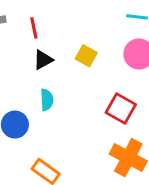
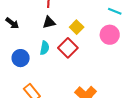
red square: (121, 109) -> (68, 48), moved

